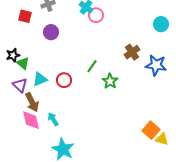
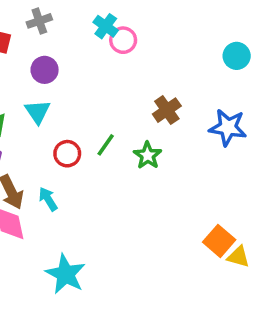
brown cross: (132, 52) -> (167, 110), moved
green line: (92, 66) -> (106, 145), moved
cyan triangle: (40, 79) -> (38, 112), moved, turned -42
cyan arrow: (53, 119) -> (48, 199), moved

